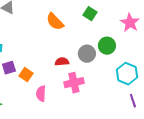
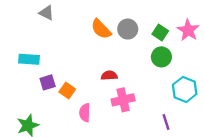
green square: (90, 14) -> (160, 33), moved
gray circle: (87, 54) -> (128, 29), moved
purple line: (133, 101) -> (166, 122), moved

